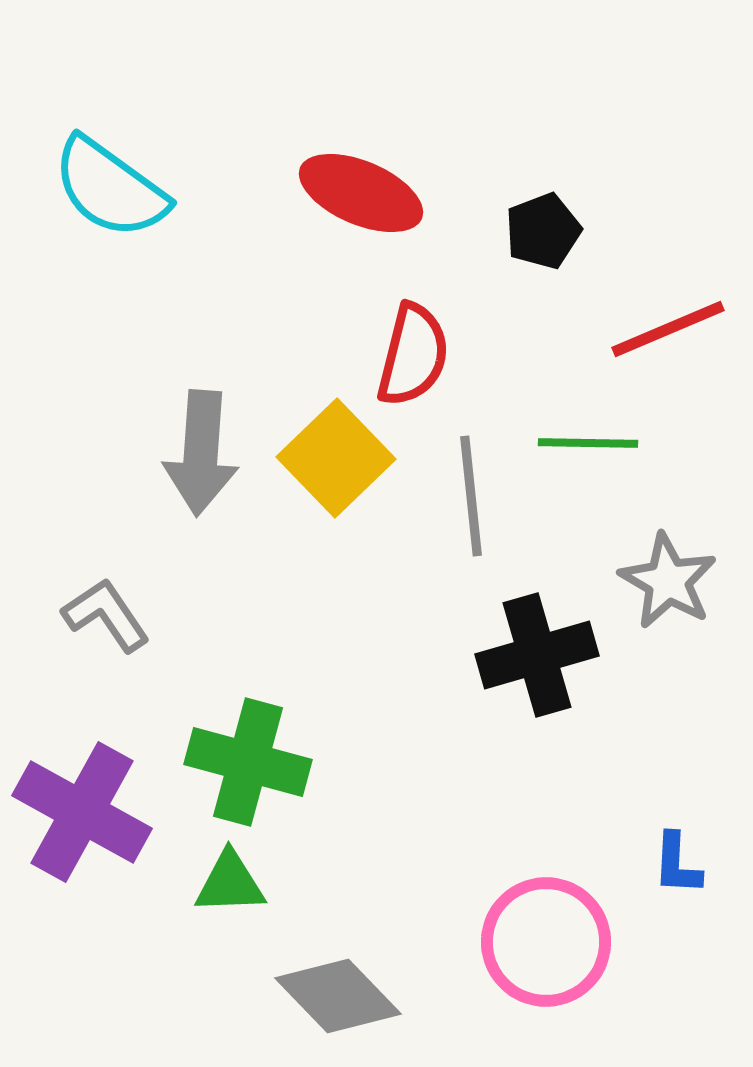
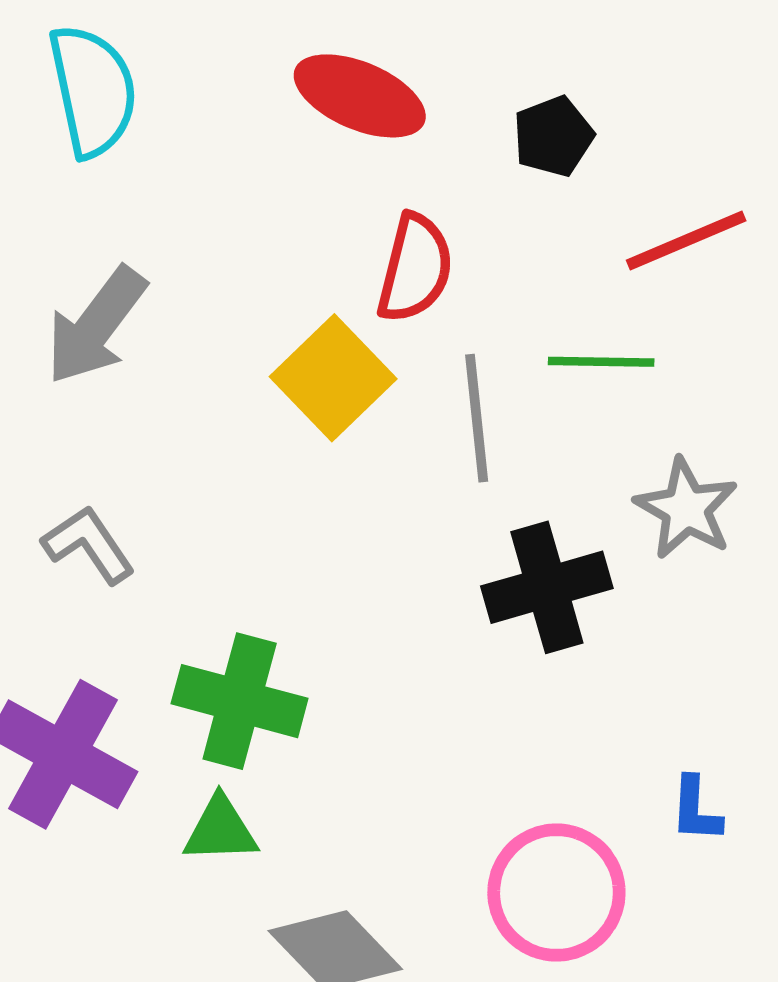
cyan semicircle: (110, 188) -> (93, 91), turned -138
gray arrow: (201, 453) -> (96, 326), moved, turned 33

